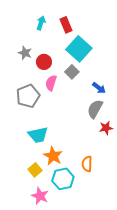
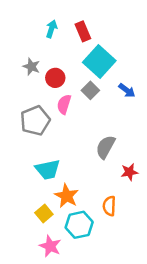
blue arrow: (99, 88) -> (127, 90), moved
gray semicircle: (95, 109) -> (106, 147), moved
red star: (106, 128) -> (129, 172), moved

